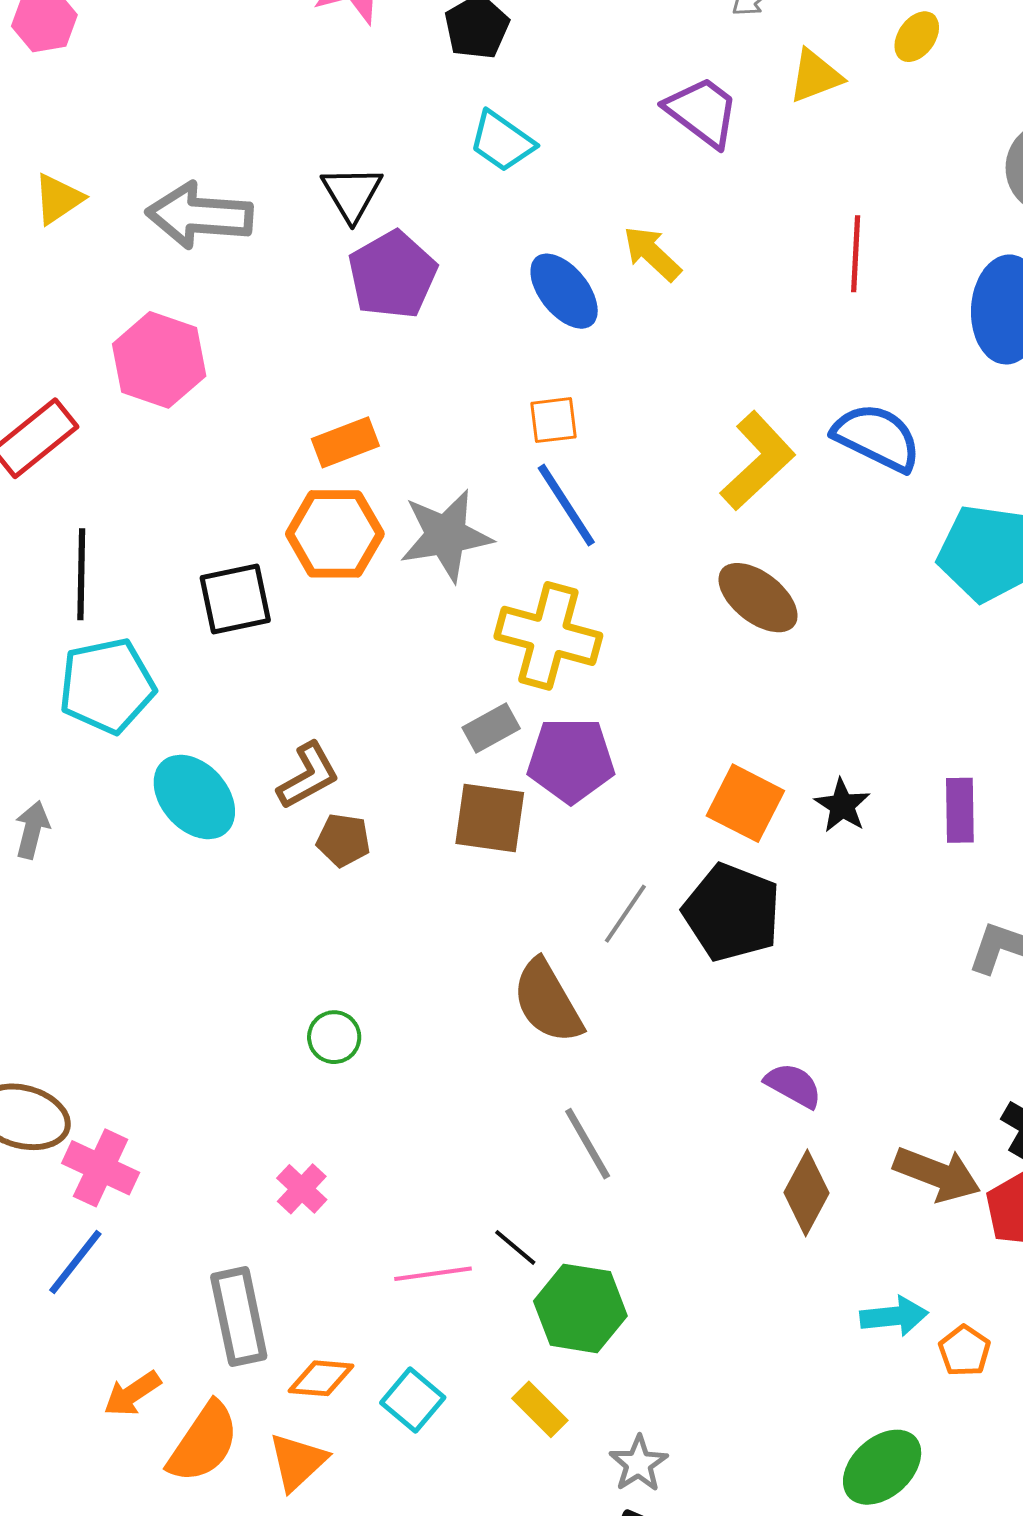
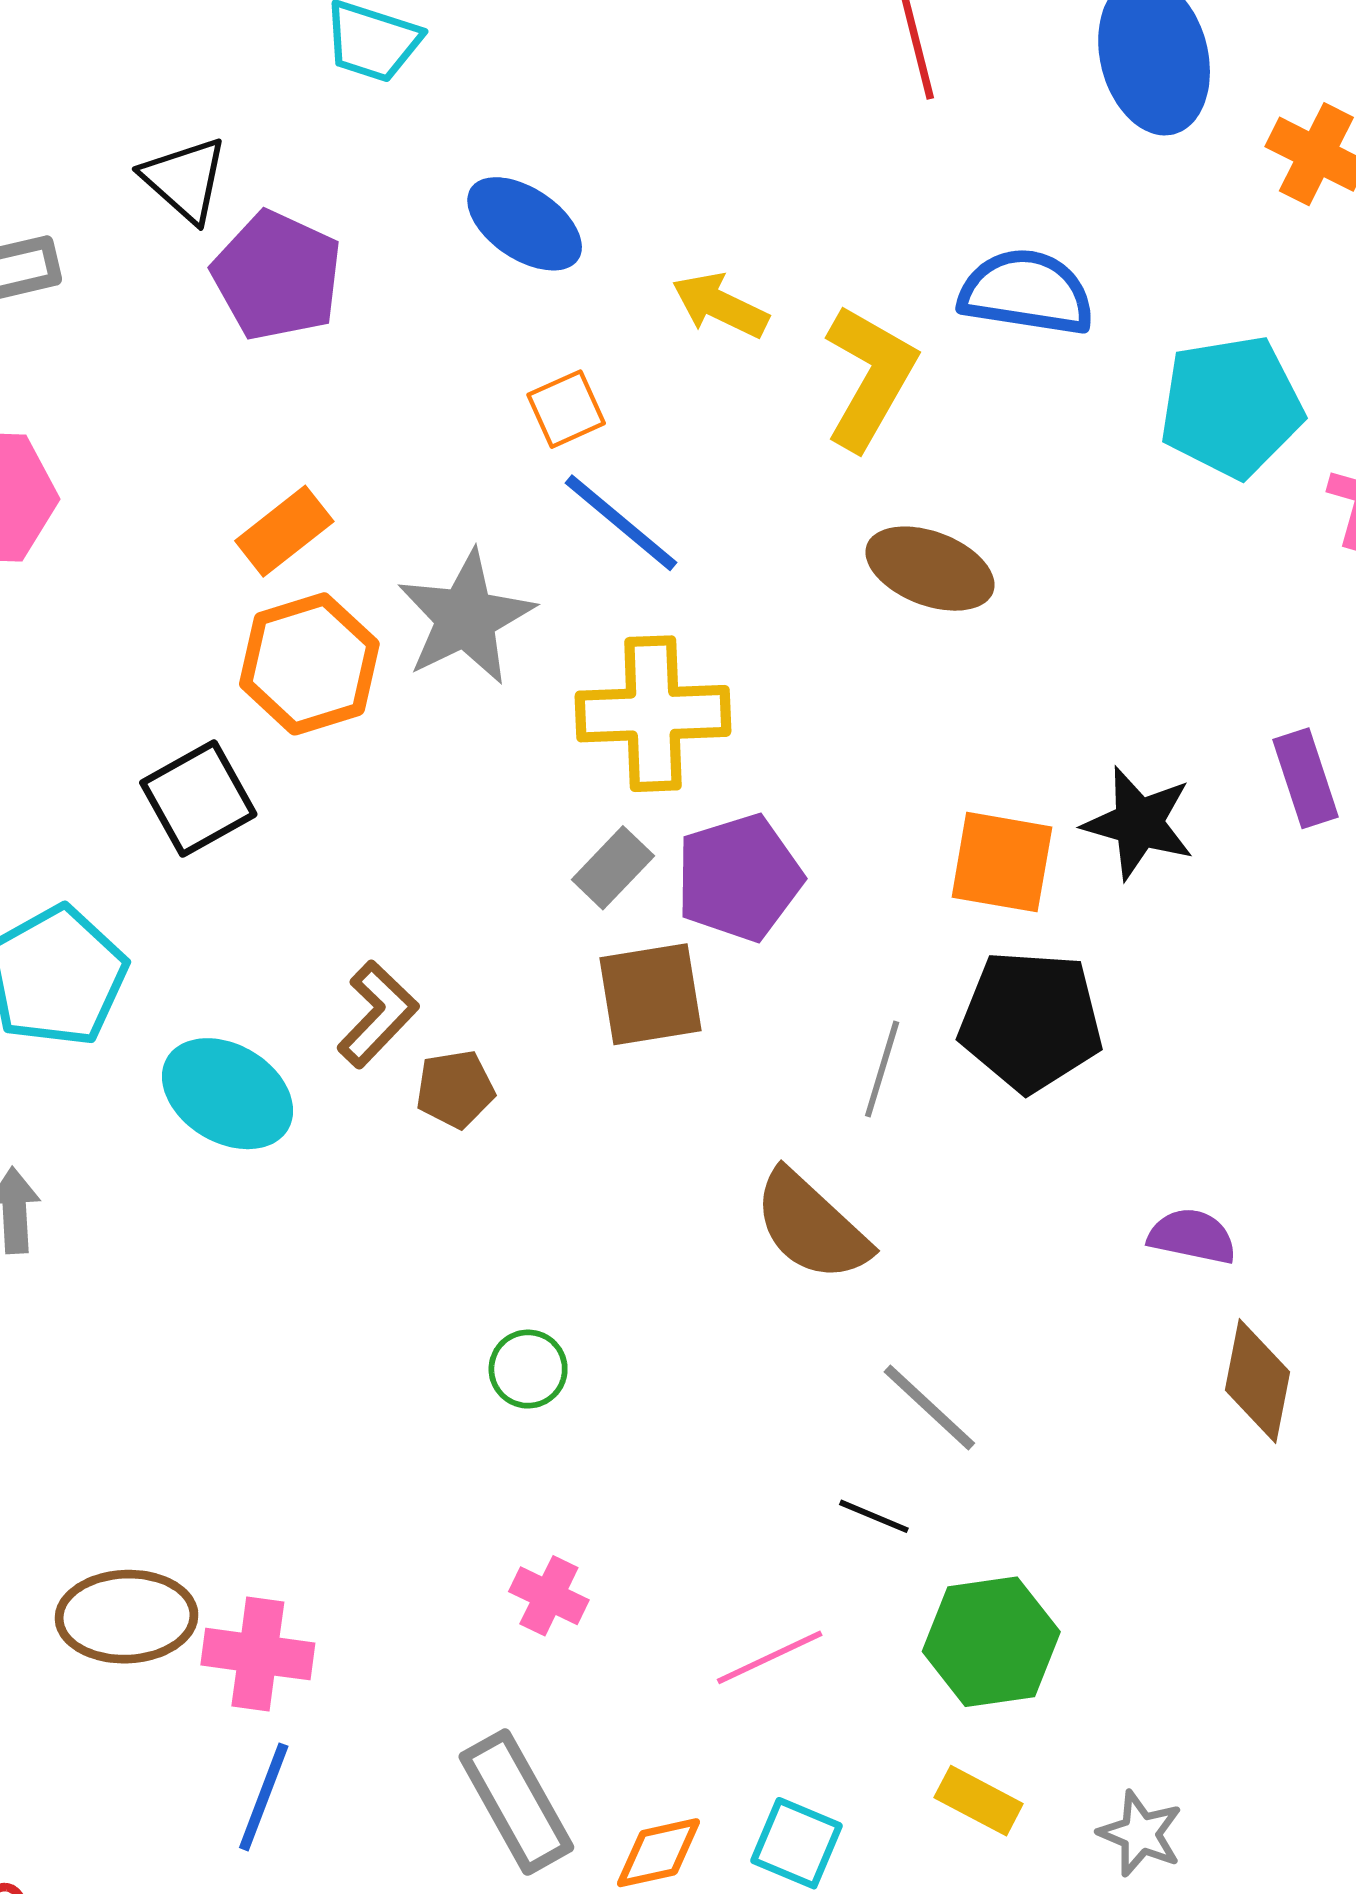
yellow arrow: (652, 254) -> (720, 305), moved
black star: (842, 806) -> (1139, 823), size x1.4
black line: (515, 1247) -> (874, 1516), moved

